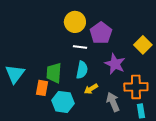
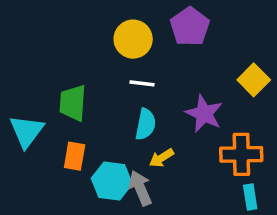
purple pentagon: (101, 33) -> (190, 27), moved
green trapezoid: (54, 73) -> (73, 103), moved
gray arrow: (113, 102) -> (140, 188), moved

